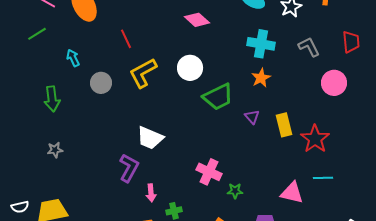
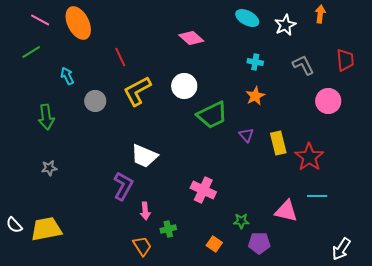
cyan cross: (261, 44) -> (255, 62), size x0.6
green star: (235, 191) -> (241, 221), moved
white semicircle: (20, 207) -> (14, 225), turned 60

